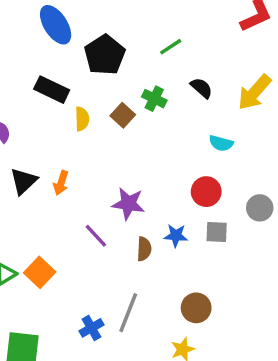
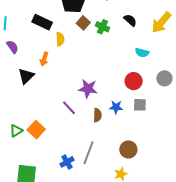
brown square: (123, 115) -> (83, 23), moved
orange arrow: (61, 183) -> (44, 59), moved
gray circle: (260, 208) -> (164, 78), moved

